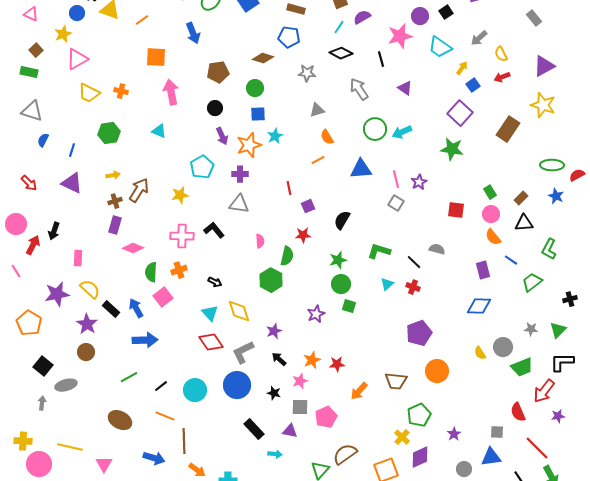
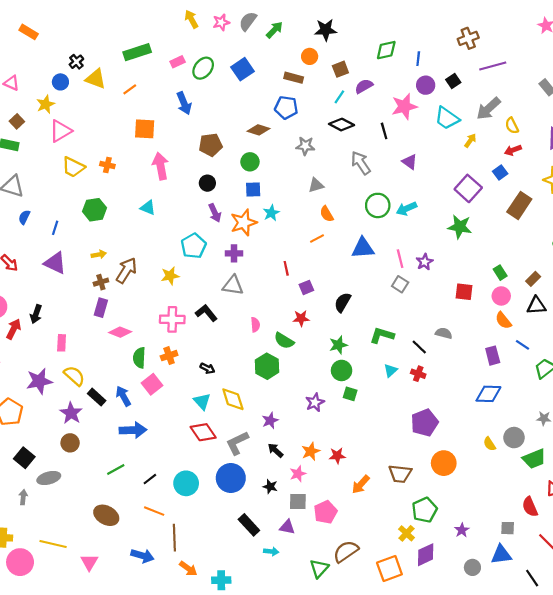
gray arrow: (479, 38) -> (488, 109), size x1.4
blue square: (473, 85) -> (500, 172), moved
green semicircle: (287, 256) -> (284, 341), turned 108

